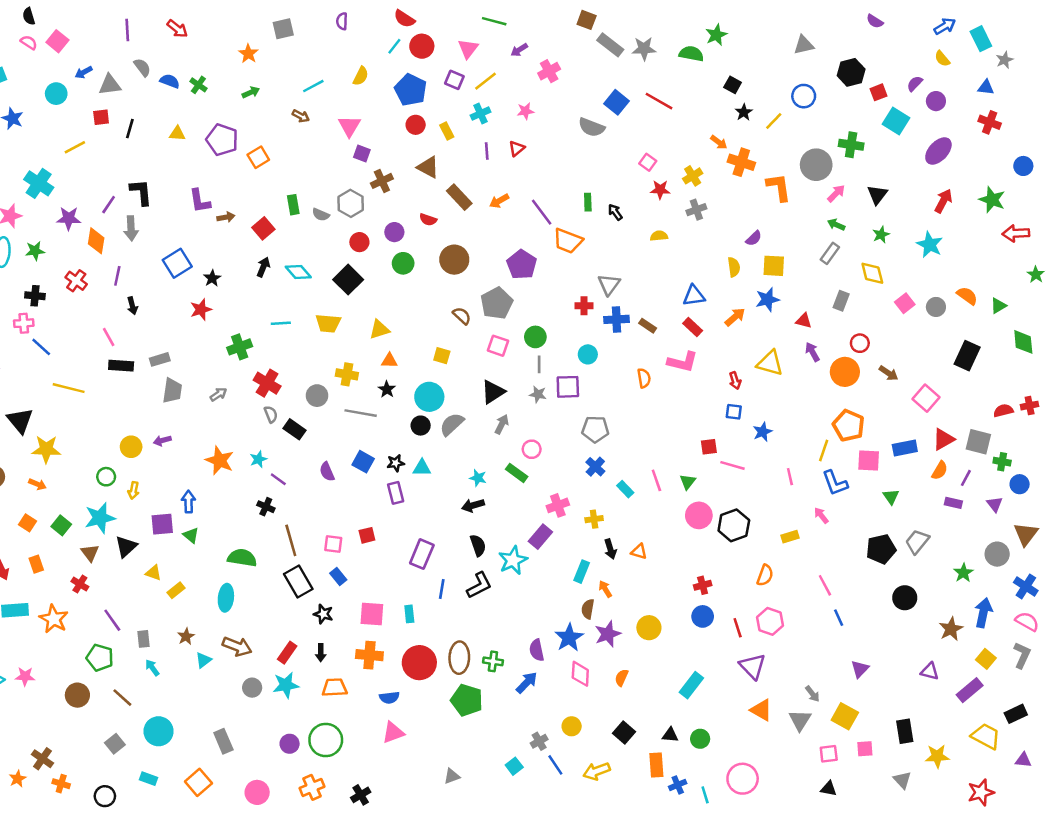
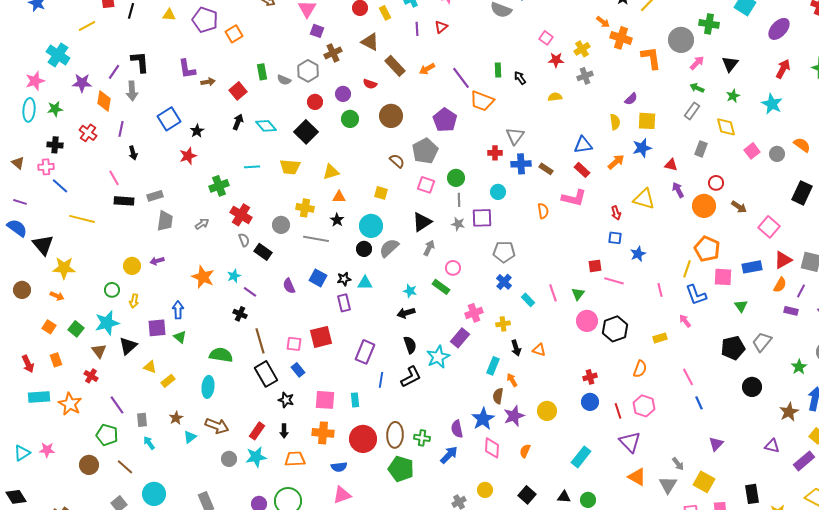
red square: (367, 535) -> (321, 337), size x1.6

